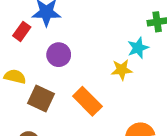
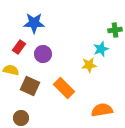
red rectangle: (22, 31) -> (19, 47), moved

